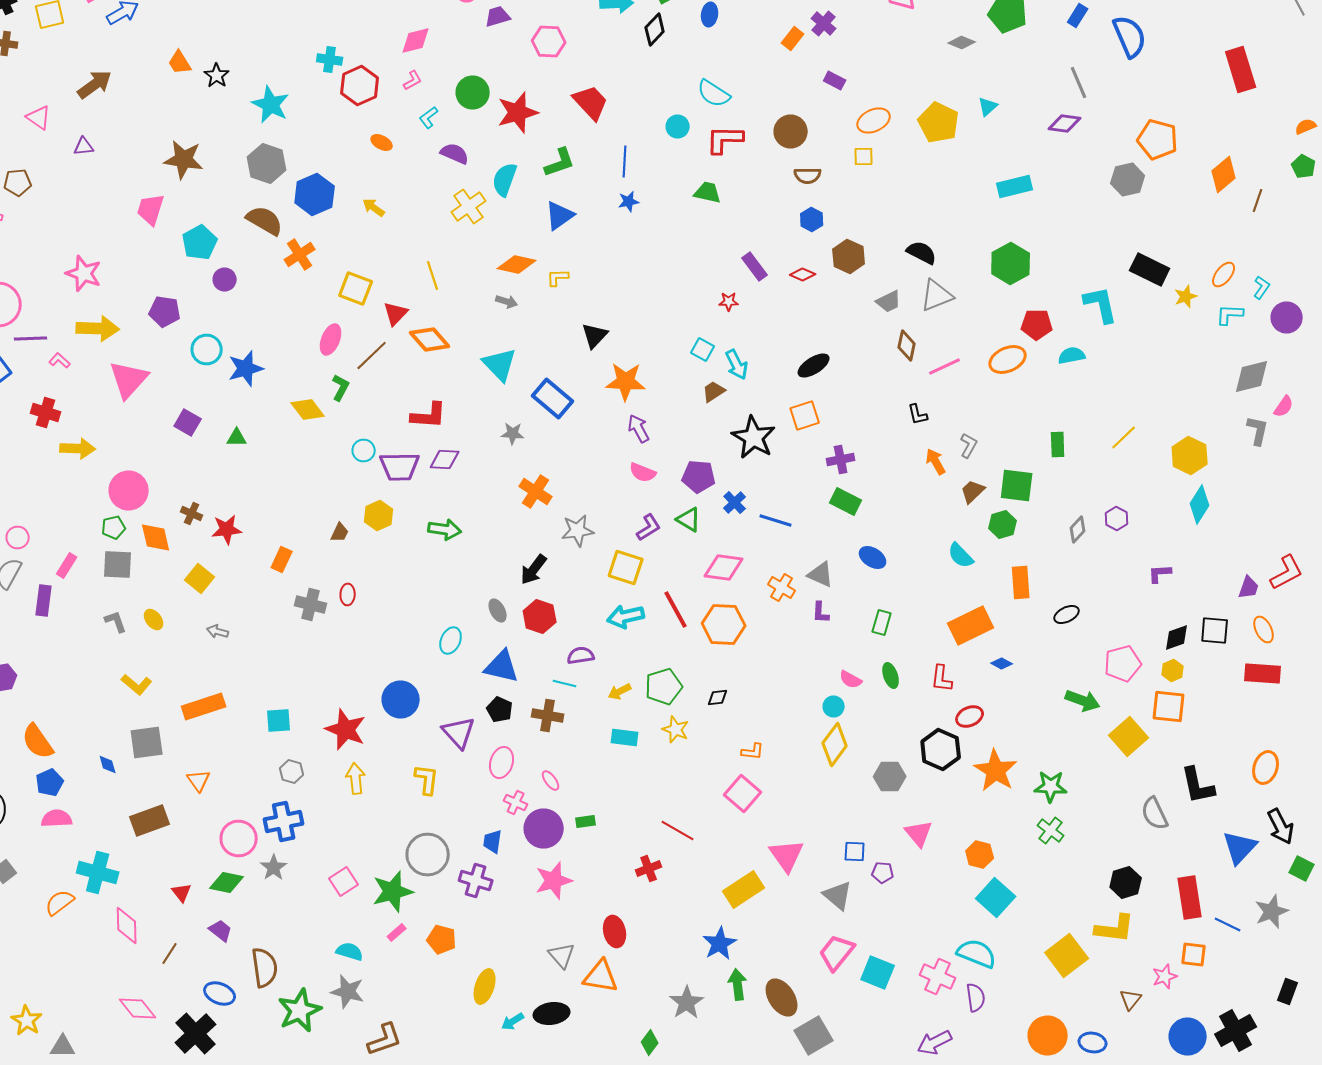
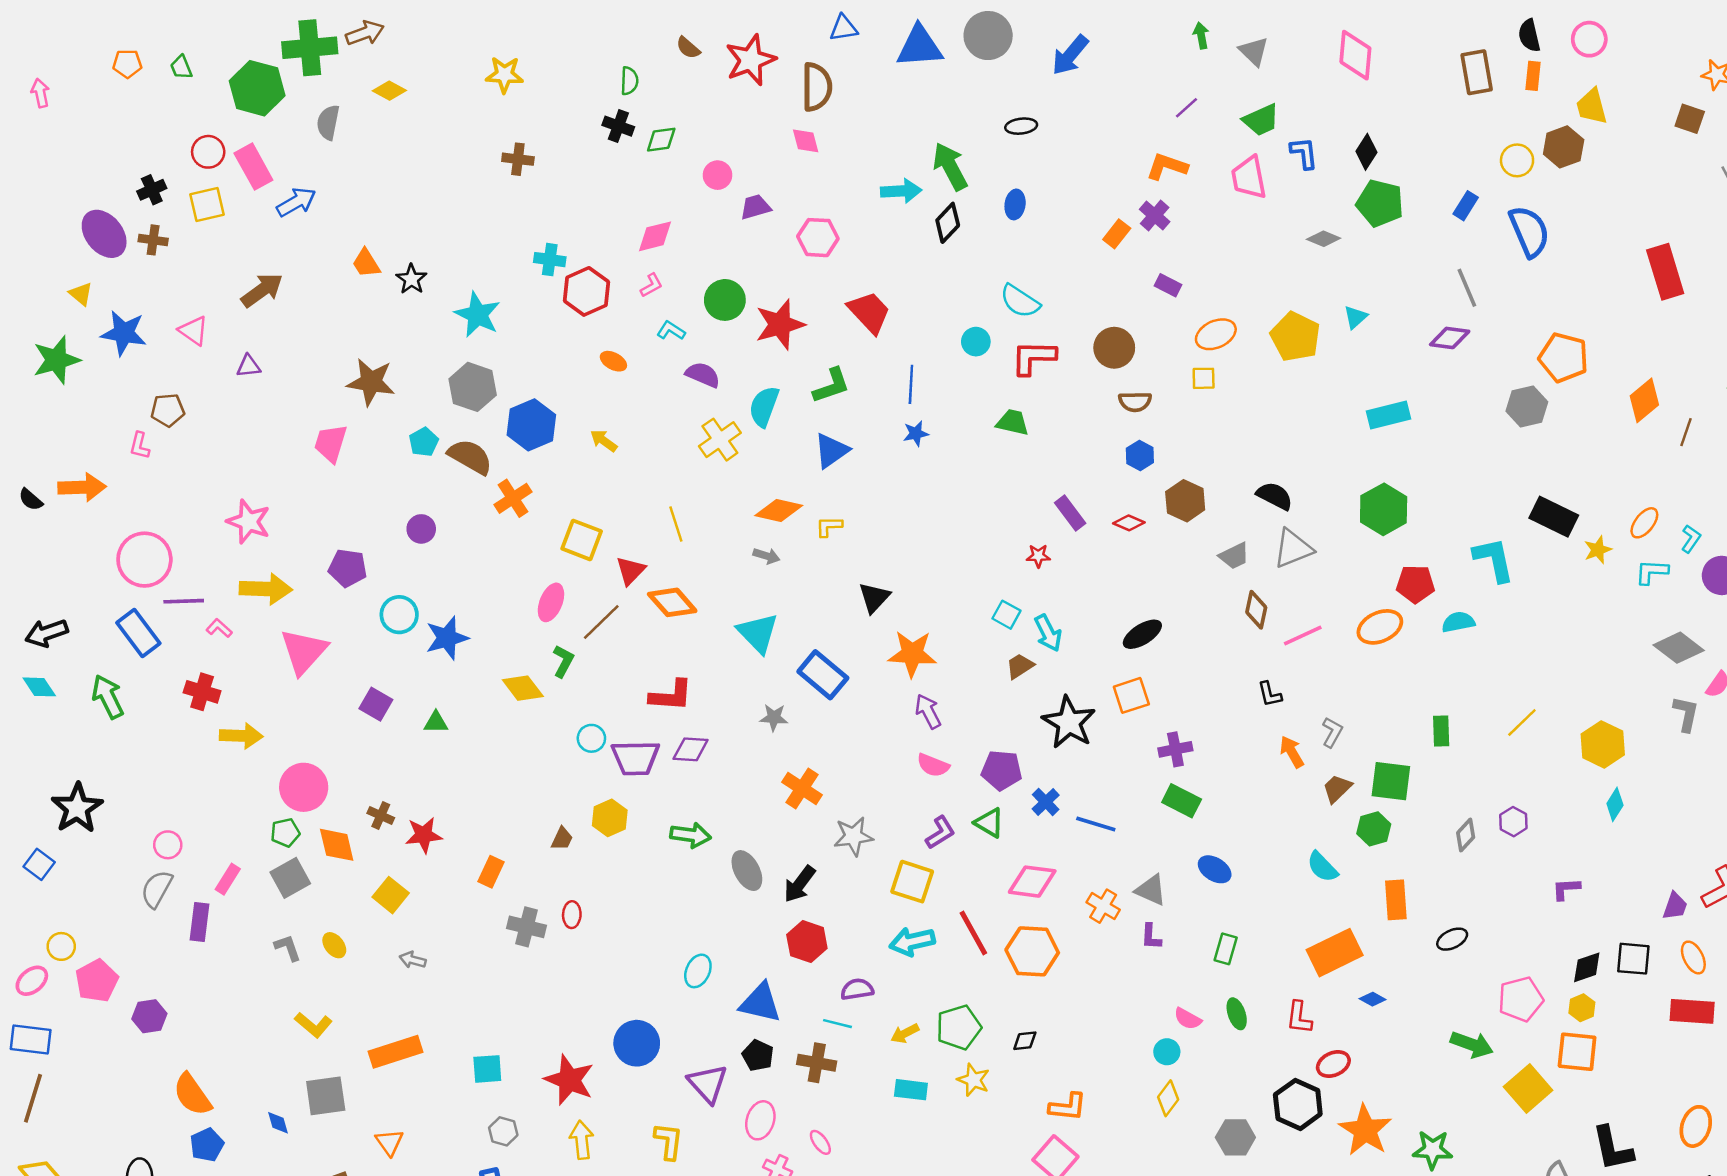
cyan L-shape: (429, 118) -> (671, 331), turned 70
cyan pentagon: (200, 242) -> (424, 442), moved, size x0.7
gray diamond: (1252, 376) -> (1679, 648), turned 51
cyan diamond: (1200, 504) -> (1615, 804), size x0.7
gray square: (118, 564) -> (290, 878), turned -32
gray ellipse: (498, 610) -> (747, 871), moved, size x1.4
yellow diamond: (835, 744) -> (1168, 1098), size x0.7
orange L-shape: (753, 752) -> (1068, 1107), size x1.4

